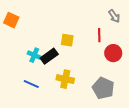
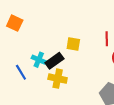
yellow cross: (65, 79) -> (58, 79), moved
blue line: (31, 84) -> (21, 72), moved, turned 35

